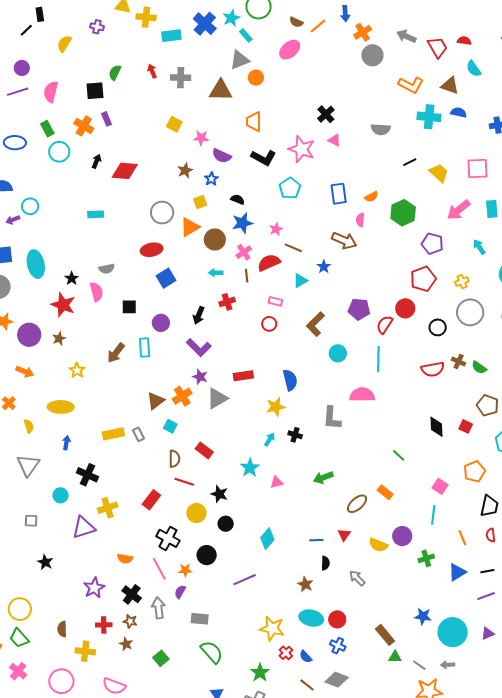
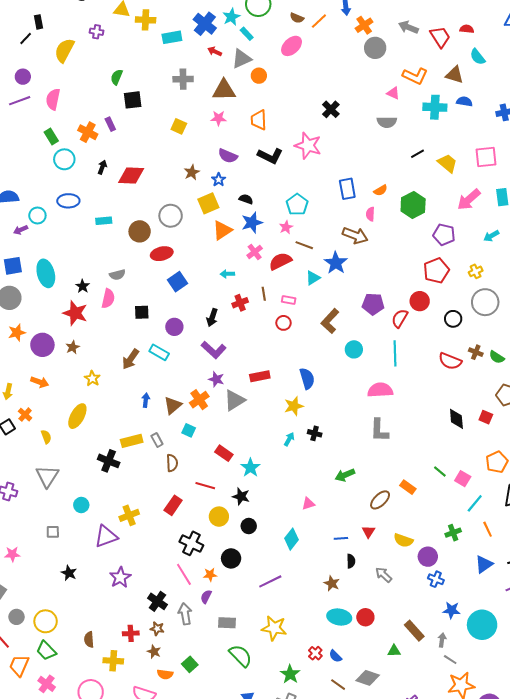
yellow semicircle: (64, 44) -> (64, 50), size x1.4
red arrow: (152, 71) -> (215, 51), moved, turned -40
black square: (95, 91) -> (133, 100), moved
pink star: (201, 138) -> (219, 118), moved
pink triangle: (334, 140) -> (393, 93), moved
blue ellipse: (15, 143) -> (68, 201), moved
cyan pentagon: (290, 188) -> (297, 205), moved
yellow square: (200, 202) -> (208, 203), size x1.5
orange triangle: (190, 227) -> (222, 230), moved
brown circle: (215, 239) -> (140, 231), moved
cyan arrow: (479, 247) -> (491, 236), turned -84
blue star: (324, 267) -> (336, 263), size x1.6
brown line: (247, 276) -> (264, 294), moved
pink semicircle: (96, 292) -> (108, 299), turned 30
cyan rectangle: (145, 347) -> (159, 352), turned -54
red semicircle: (433, 369) -> (450, 361), turned 35
yellow ellipse: (61, 407) -> (77, 416), turned -60
gray L-shape: (332, 418) -> (379, 430), moved
blue arrow: (66, 443) -> (146, 400), moved
green line: (399, 455) -> (440, 471), moved
brown semicircle: (174, 459) -> (172, 463), moved
cyan star: (250, 468) -> (250, 468), moved
black cross: (88, 475) -> (109, 461), moved
pink triangle: (277, 482) -> (308, 504), moved
cyan line: (433, 515) -> (475, 503), moved, turned 36
purple circle: (402, 536) -> (428, 557), moved
green cross: (426, 558) -> (453, 533), moved
orange semicircle: (125, 559) -> (165, 674), moved
purple star: (94, 588) -> (120, 577), moved
yellow star: (272, 628) -> (274, 628), moved
blue cross: (338, 646) -> (436, 579), moved
green triangle: (395, 657) -> (394, 651), moved
gray arrow: (448, 665) -> (442, 640), moved, turned 104

